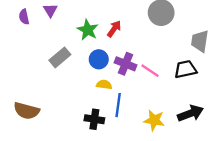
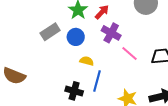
blue circle: (99, 59) -> (76, 37), moved
purple cross: (125, 64) -> (111, 33), moved

